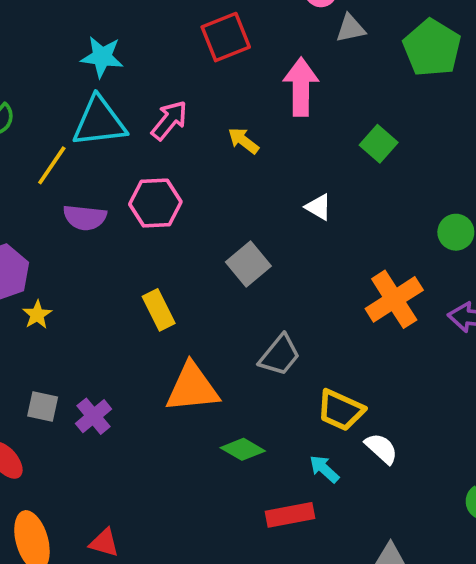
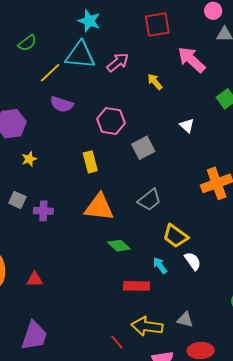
pink arrow: (301, 87) -> (191, 60), turned -60
pink hexagon: (155, 203) -> (111, 121), moved
yellow star: (37, 315) -> (29, 159), moved
purple cross: (94, 416) -> (43, 211), turned 30
red triangle: (104, 543) -> (35, 279), turned -30

